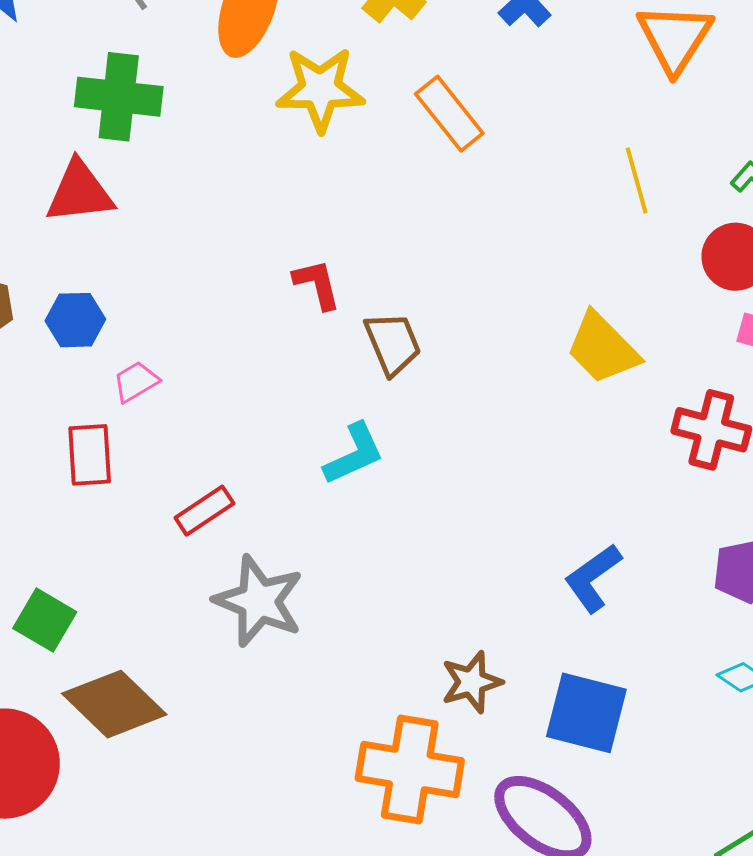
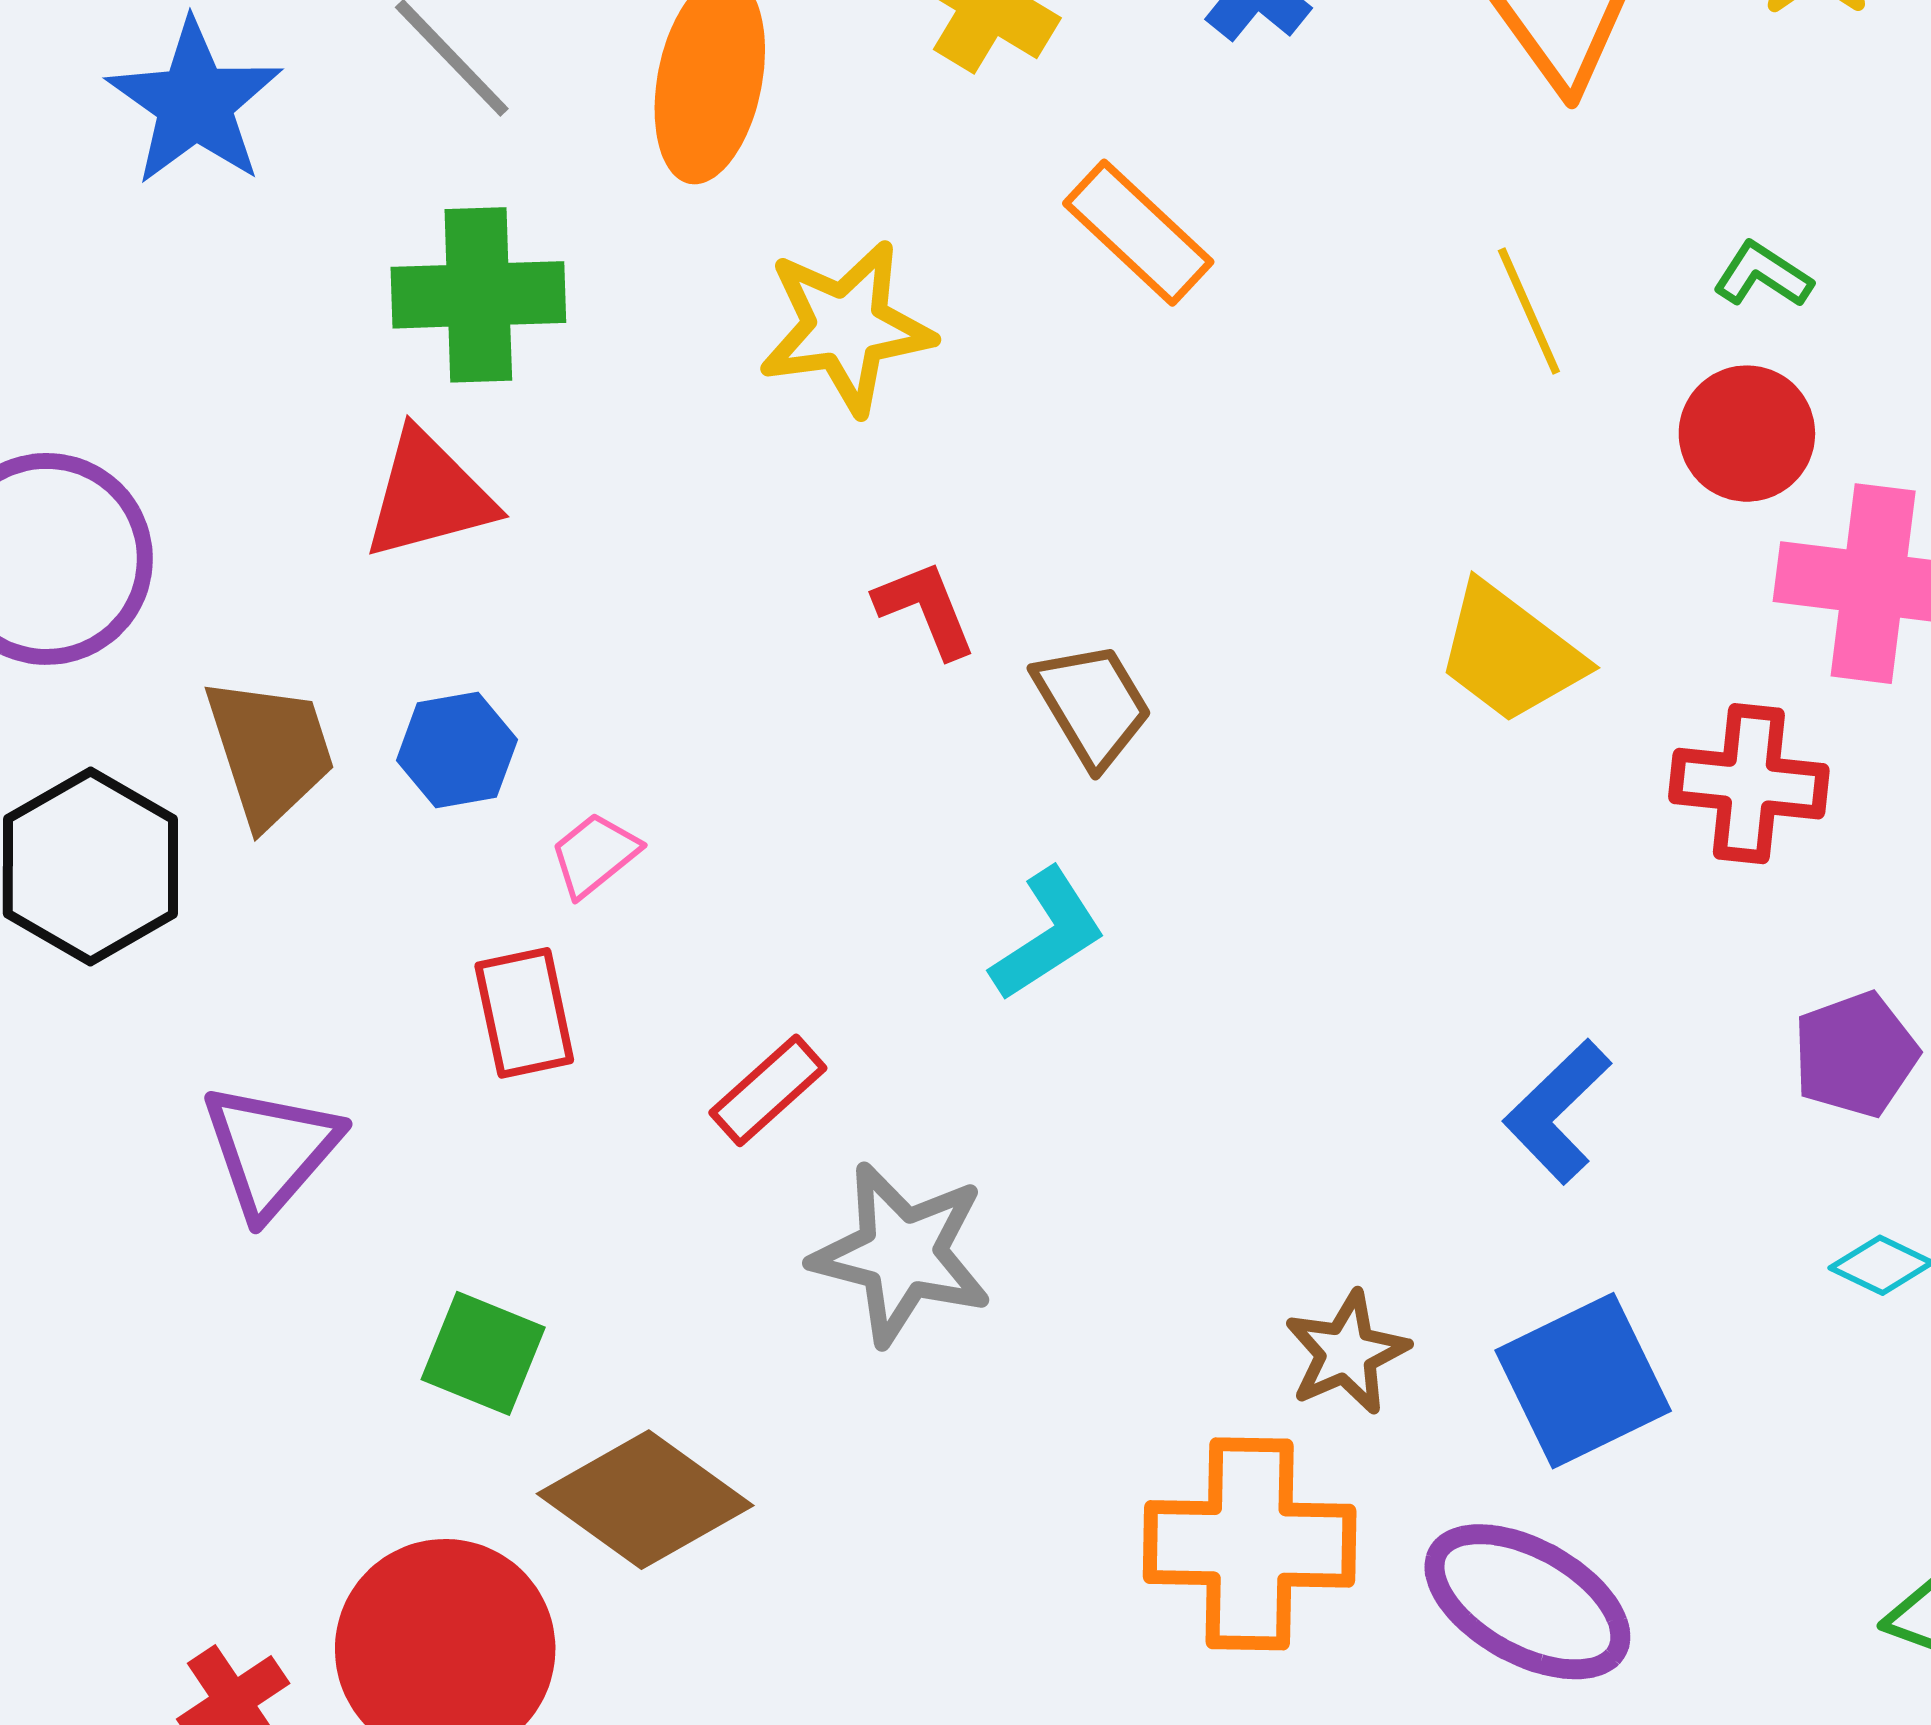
yellow star: (320, 89) -> (846, 327), moved
blue square: (586, 713) -> (1583, 1381), turned -32

